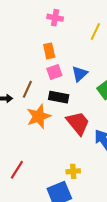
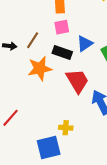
blue triangle: (80, 74) -> (85, 44), moved

